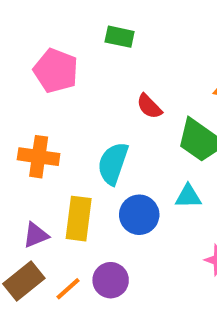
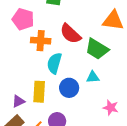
red semicircle: (149, 106) -> (70, 34), size x1.6
orange cross: (39, 157) -> (41, 41), moved

